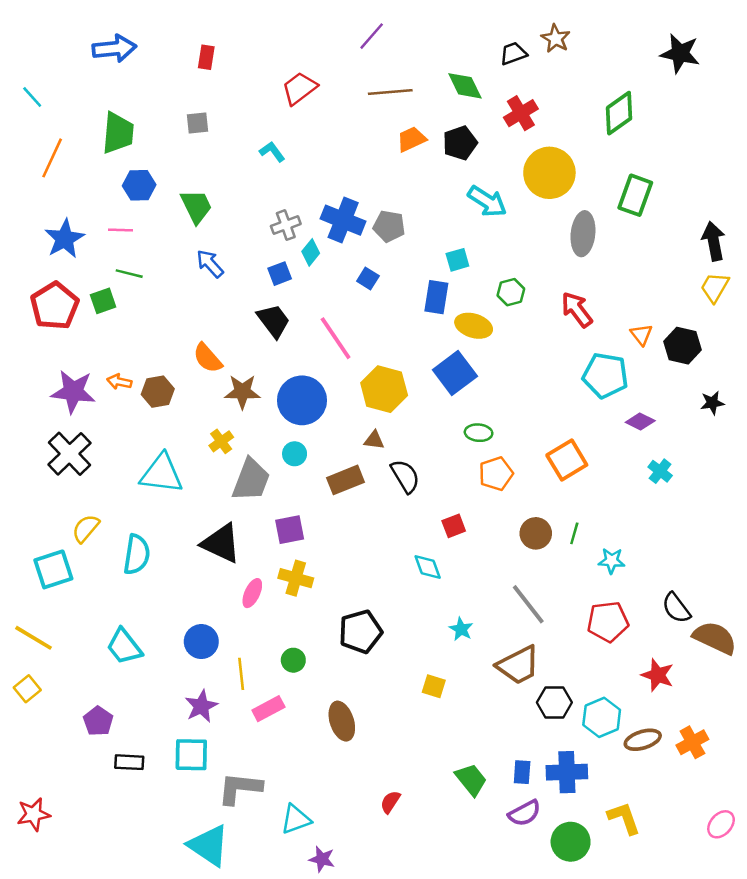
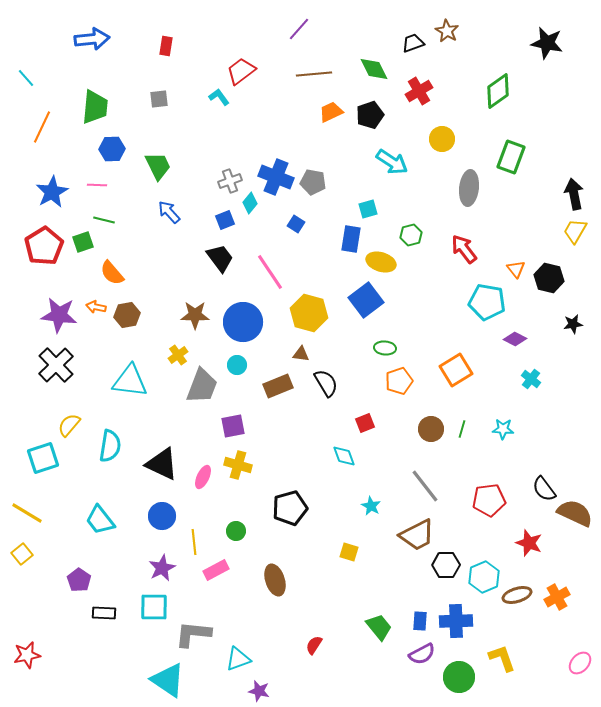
cyan L-shape: (272, 152) -> (219, 97), moved
yellow circle: (549, 173) -> (442, 139), size x0.6
orange semicircle: (208, 358) -> (112, 273), moved
black triangle: (221, 543) -> (162, 464), moved
cyan star: (612, 561) -> (503, 429), moved

